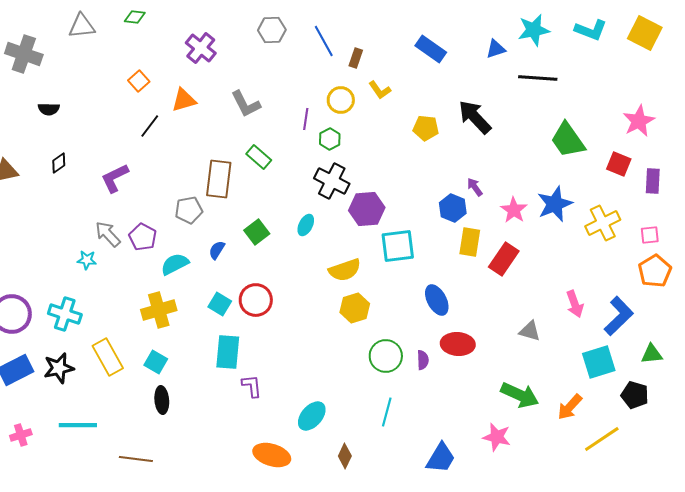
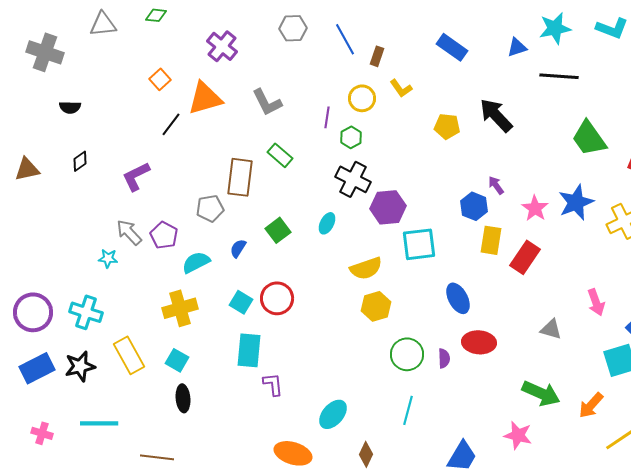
orange triangle: (184, 100) -> (205, 98), size x1.4
pink cross: (21, 435) -> (42, 433), turned 35

